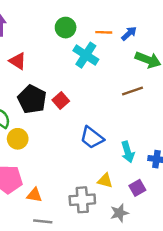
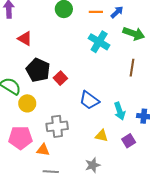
cyan cross: (86, 55) -> (99, 42), moved
brown line: (133, 91) -> (132, 68), moved, turned -60
red square: (61, 100) -> (60, 78), moved
gray cross: (82, 200) -> (57, 126), moved
gray star: (119, 213) -> (93, 165), moved

